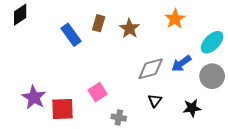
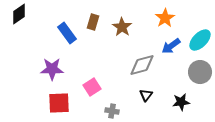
blue arrow: (181, 63) -> (171, 46), moved
purple star: (34, 97) -> (52, 69), moved, turned -30

